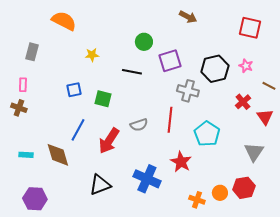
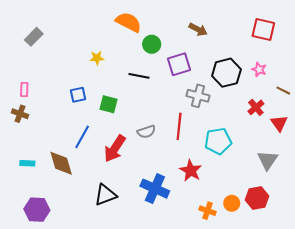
brown arrow: (188, 17) -> (198, 29), moved
orange semicircle: (64, 21) -> (128, 22), moved
gray rectangle: (32, 52) -> (34, 37), moved, turned 30
cyan pentagon: (207, 134) -> (218, 141), turned 30

